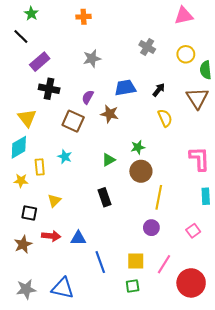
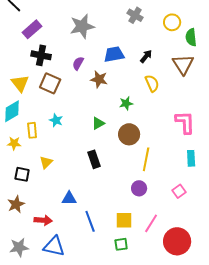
gray star: (92, 58) -> (82, 26), size x1.4
brown square: (73, 121) -> (50, 83), moved
green star: (138, 147) -> (126, 103), moved
red arrow: (51, 236) -> (43, 220), moved

